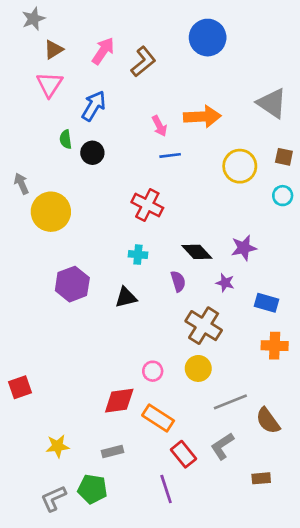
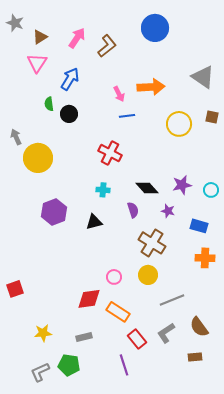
gray star: (33, 19) -> (15, 23), moved, turned -30
cyan circle: (283, 196) -> (211, 190), moved
brown semicircle: (268, 421) -> (199, 327), moved

